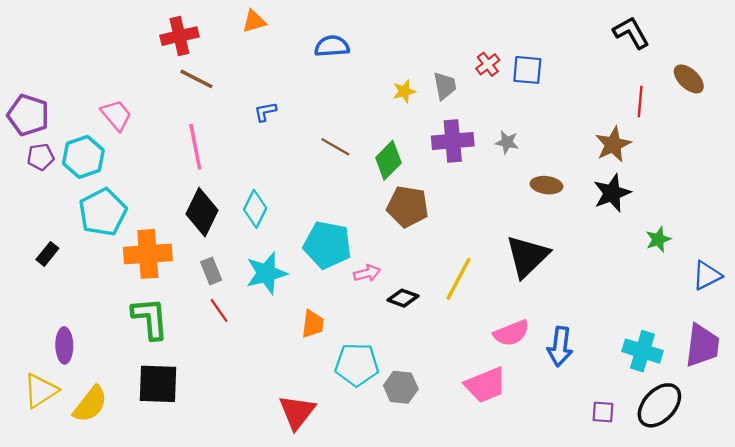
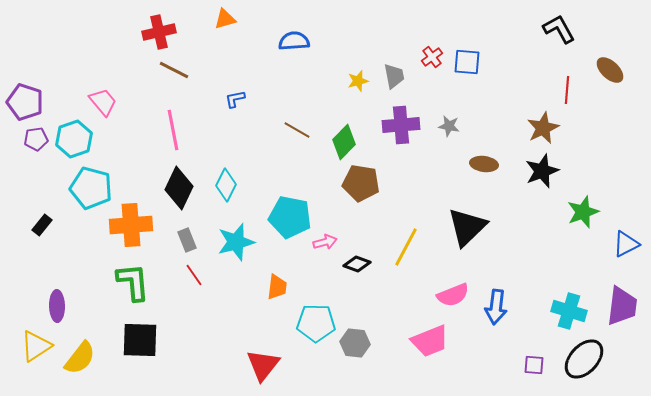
cyan pentagon: (103, 212) -> (91, 188), turned -30
green star: (658, 239) -> (583, 212), size x1.4

